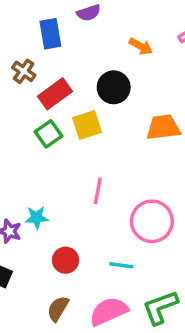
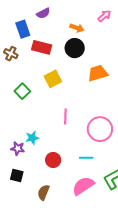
black circle: (114, 87) -> (75, 48), moved
red rectangle: (55, 94) -> (42, 47), moved, turned 60
green square: (48, 134) -> (22, 91), moved
brown semicircle: (58, 309) -> (43, 192), moved

